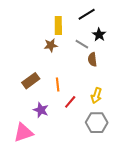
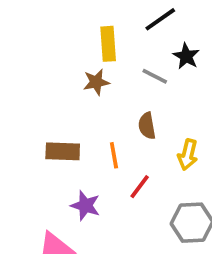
brown semicircle: (92, 59) -> (147, 126), moved
brown rectangle: (31, 81) -> (63, 151), turned 42
yellow arrow: (96, 96) -> (188, 155), moved

